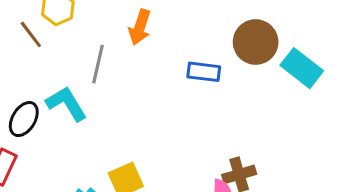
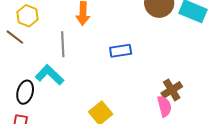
blue rectangle: (204, 72) -> (121, 51), moved

